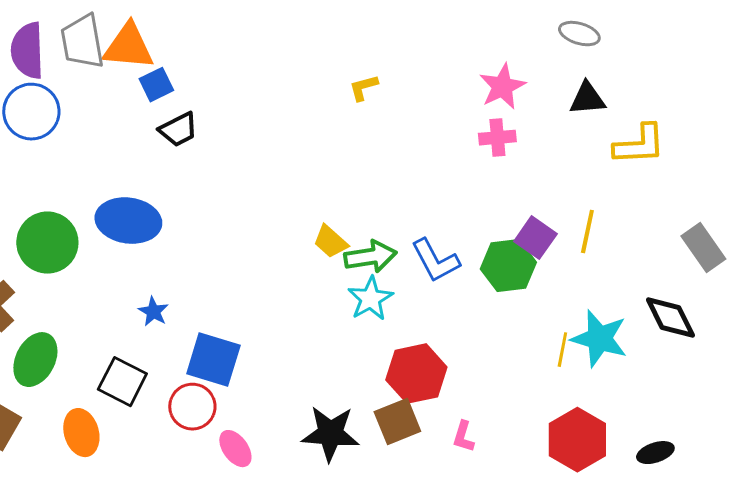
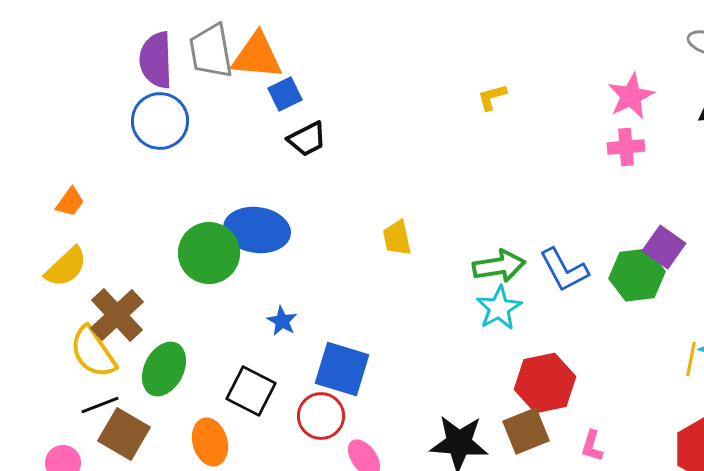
yellow trapezoid: (330, 242) -> (397, 238), moved, turned 36
green circle: (47, 243) -> (209, 253), moved

